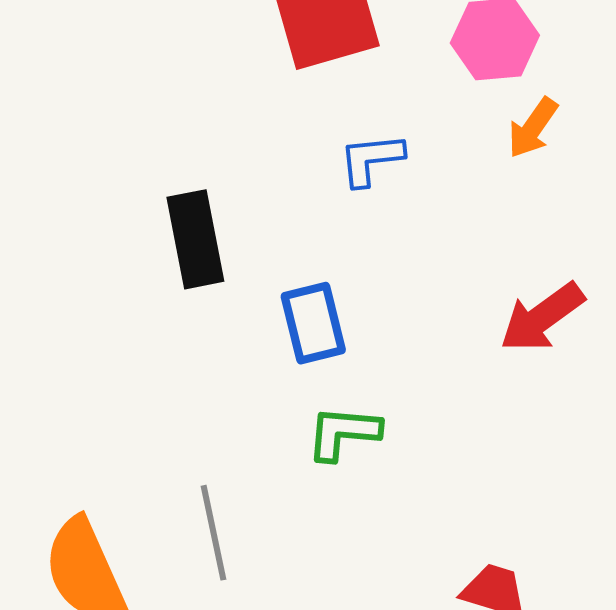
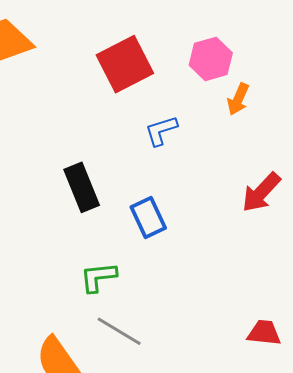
green L-shape: (343, 433) -> (98, 277), moved
gray line: (213, 533) -> (119, 331), turned -36

